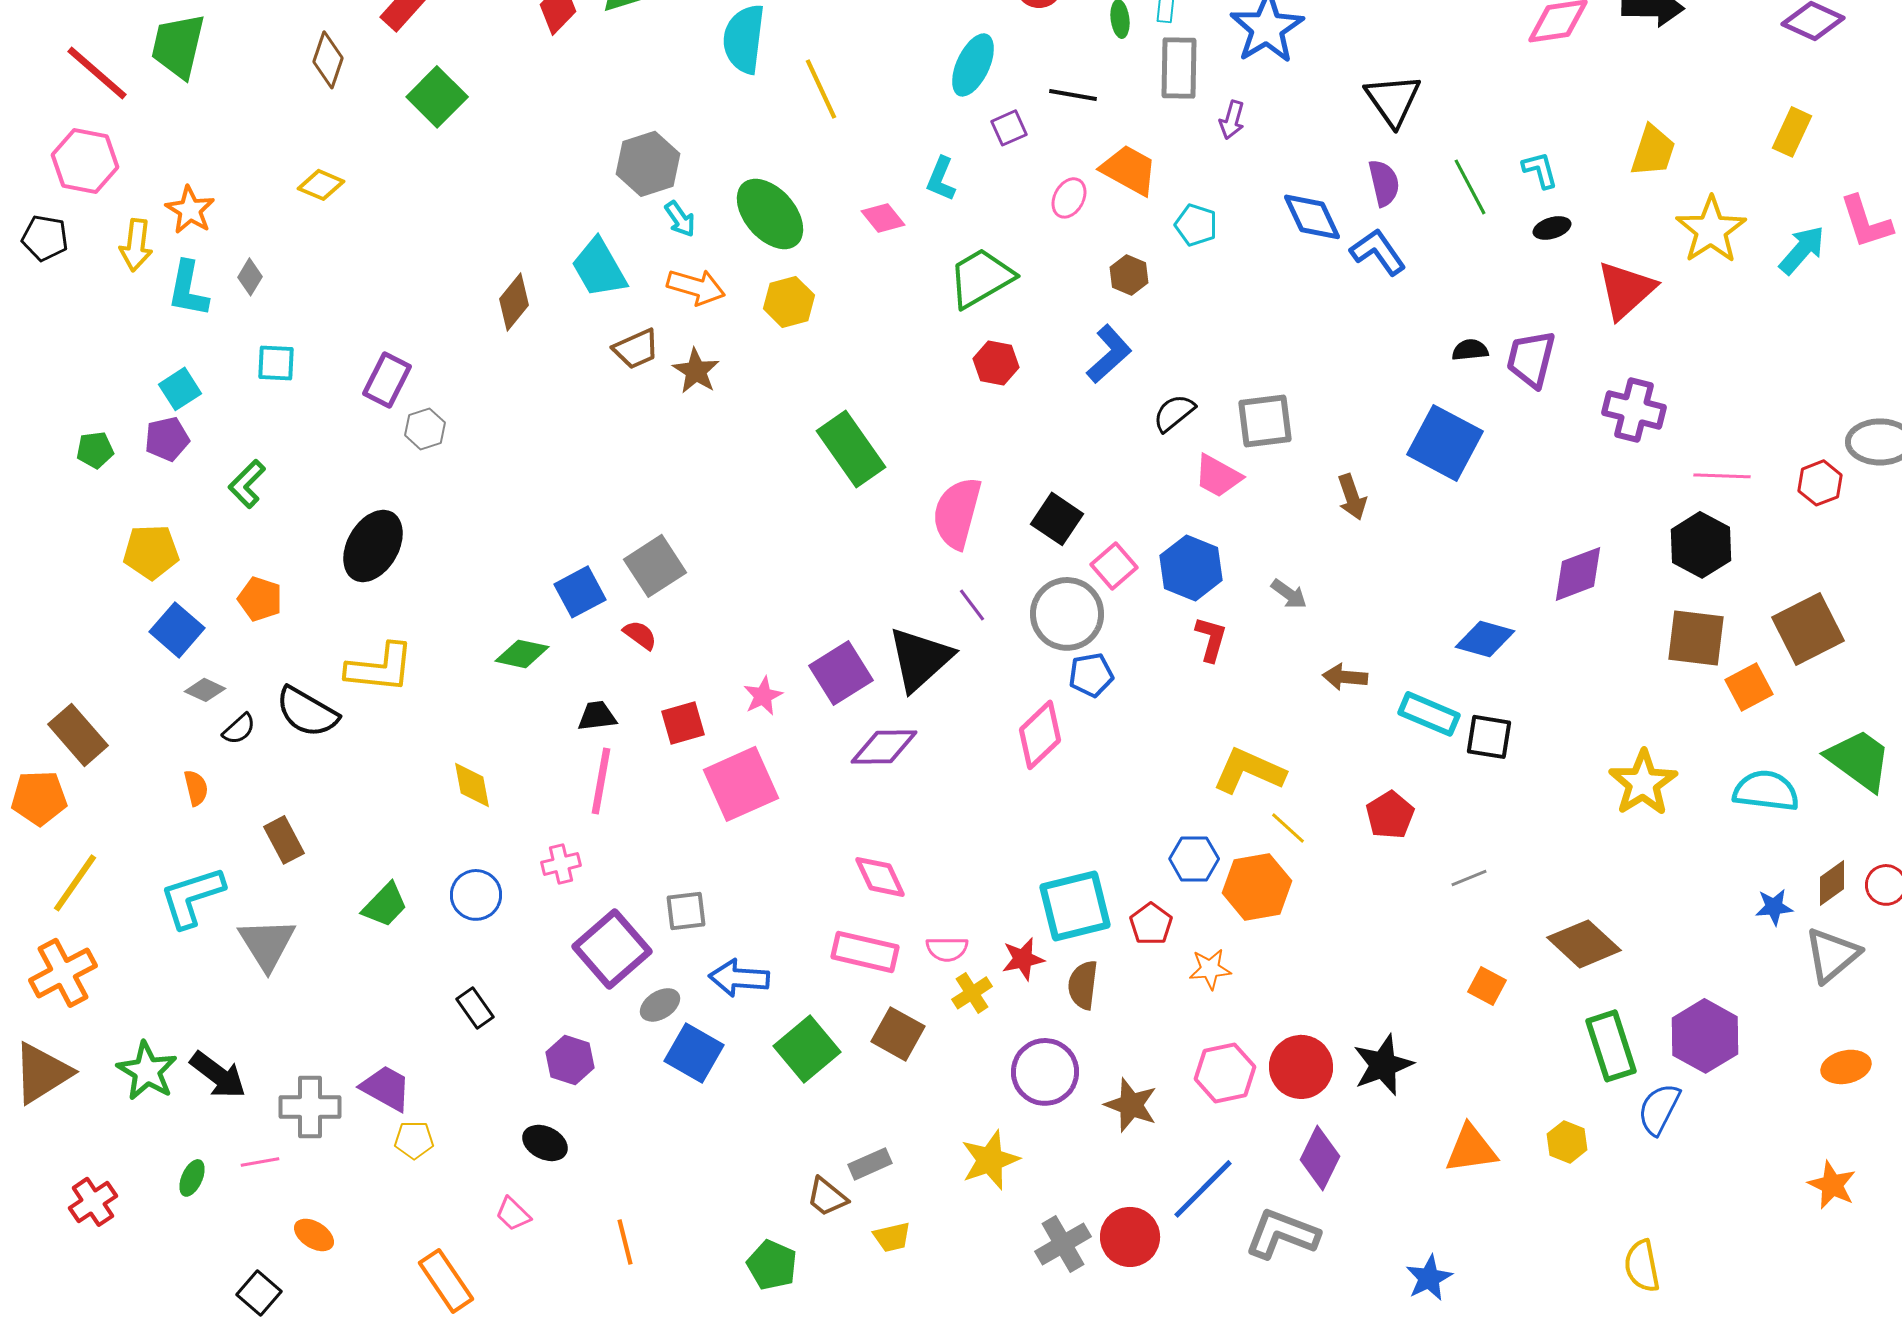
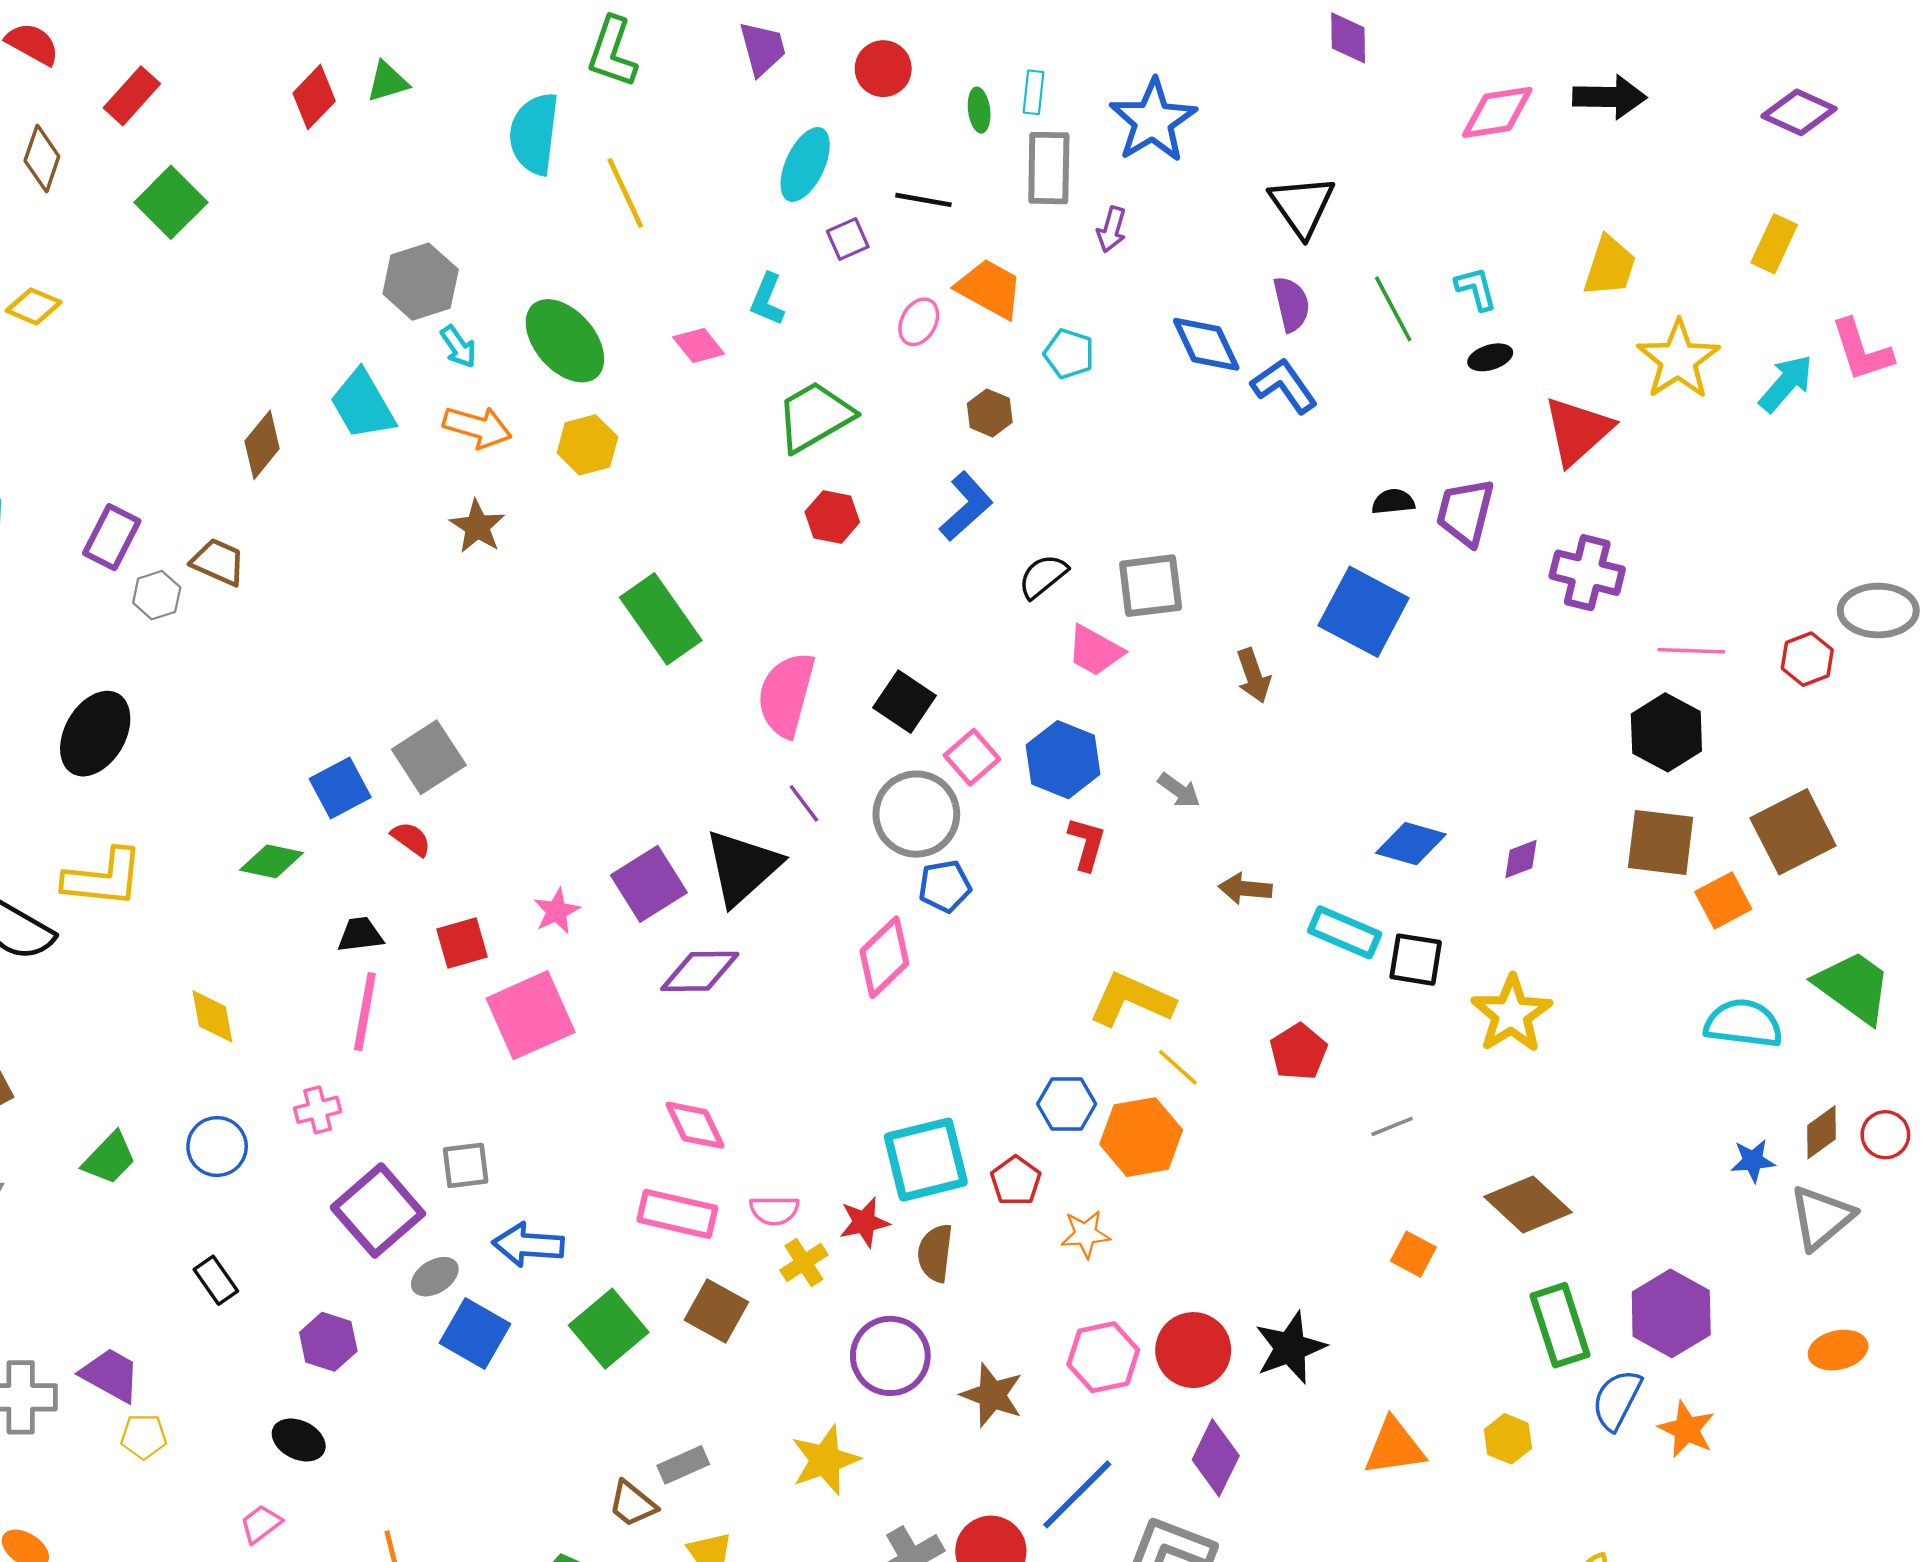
brown trapezoid: (636, 349) -> (218, 562), moved, turned -132
purple diamond: (1578, 574) -> (1521, 859), moved, size x0.6
yellow star: (1643, 783) -> (1511, 1014), moved
orange star: (1832, 1185) -> (1687, 1429), moved
pink trapezoid: (513, 1214) -> (261, 1524), turned 99

